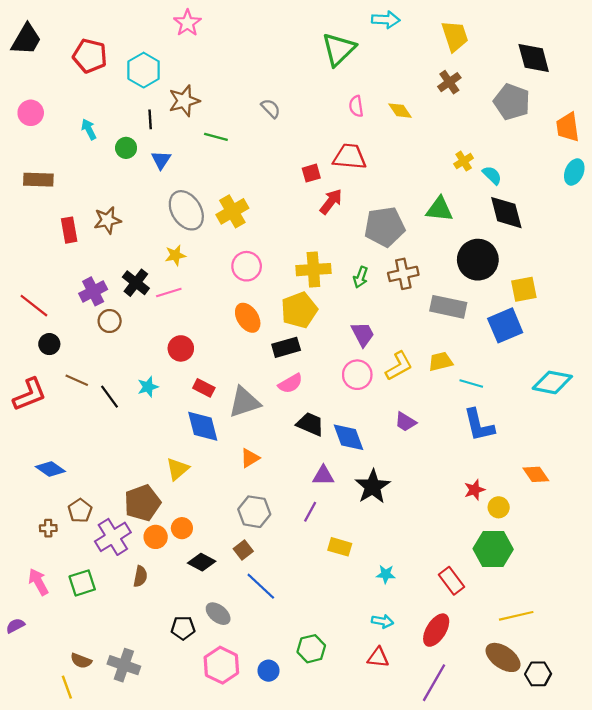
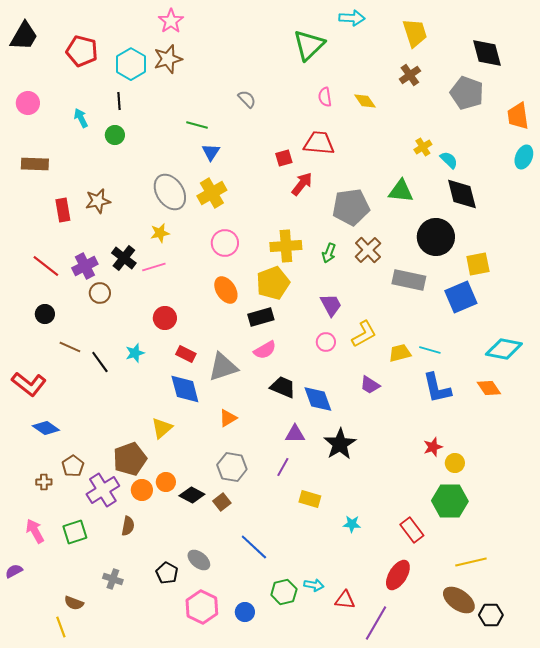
brown star: (184, 101) -> (168, 59), moved
black line: (150, 119) -> (119, 101), moved
blue triangle: (161, 160) -> (211, 152), moved
brown cross: (403, 274) -> (368, 250), turned -32
red line: (34, 306) -> (46, 266), moved
yellow trapezoid: (441, 362) -> (400, 353), moved
pink circle: (357, 375) -> (326, 342), size x0.7
red L-shape: (30, 394) -> (29, 384), moved, turned 60
orange diamond: (536, 474) -> (489, 388), moved
black diamond: (202, 562) -> (192, 495), moved
blue line: (261, 586) -> (254, 547), moved
cyan arrow: (382, 621) -> (314, 585), moved
black pentagon: (183, 628) -> (167, 573), turned 30
gray cross: (124, 665) -> (113, 579), moved, size x0.7
purple line: (434, 683) -> (376, 623), moved

